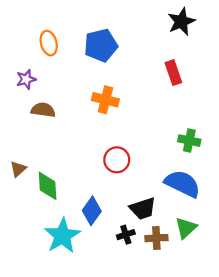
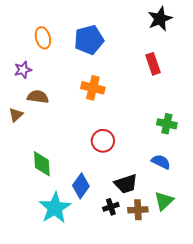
brown triangle: (18, 169) -> (16, 115), moved
blue semicircle: (182, 184) -> (161, 162), size x0.6

